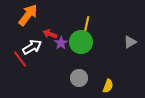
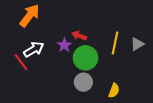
yellow line: (86, 27) -> (115, 43), moved
red arrow: (50, 34) -> (79, 36), moved
green circle: (81, 42) -> (85, 58), moved

